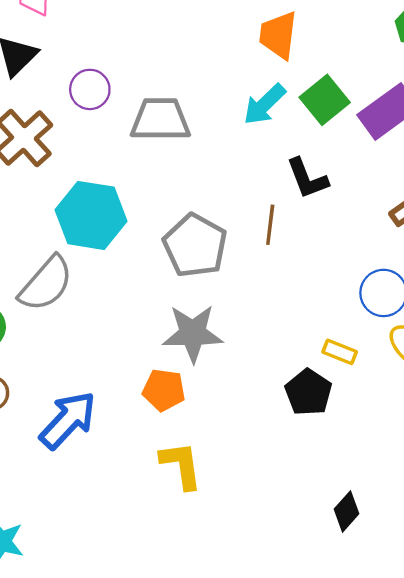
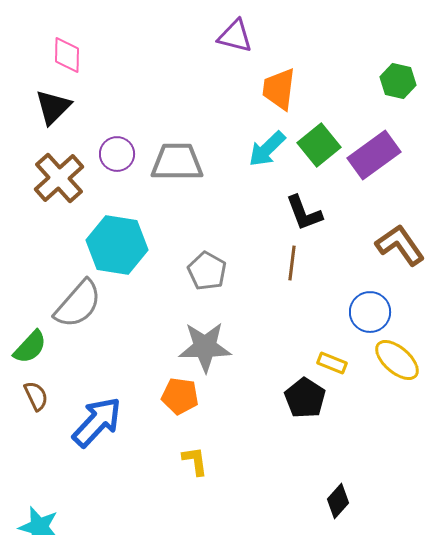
purple circle: (90, 89) -> (117, 154), moved
brown line: (270, 225) -> (292, 263), moved
gray pentagon: (195, 246) -> (207, 271), size x0.7
yellow L-shape: (181, 465) -> (195, 461), size x0.7

